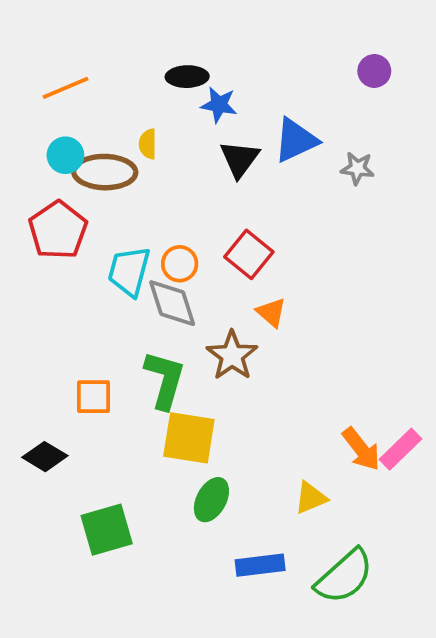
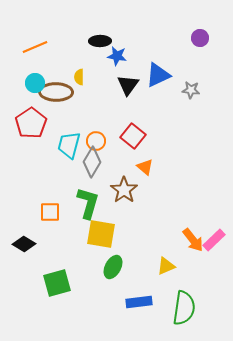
gray diamond: (172, 303) -> (92, 162), turned 48
green semicircle: (344, 576) -> (184, 308), turned -40

